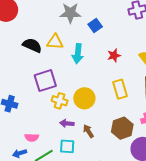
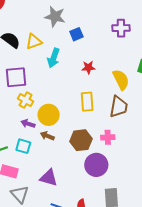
yellow triangle: (55, 42) -> (34, 42), turned -36
yellow circle: (84, 98) -> (49, 115), moved
brown arrow: (88, 131) -> (47, 136), turned -48

